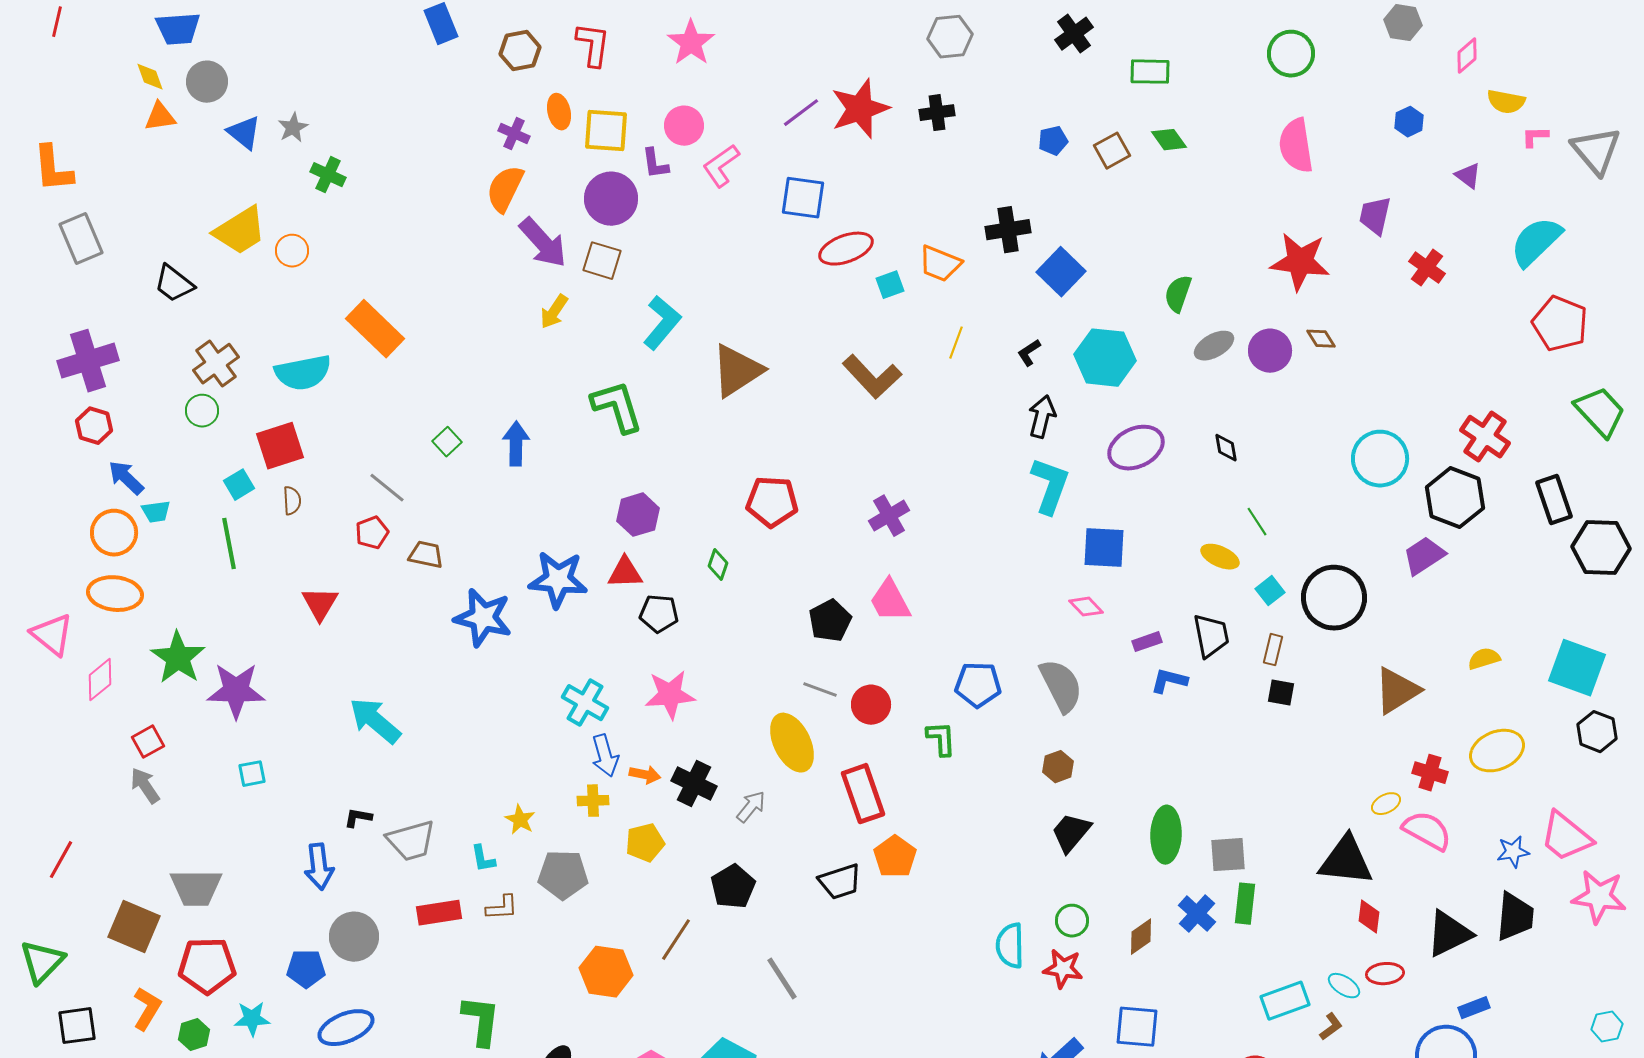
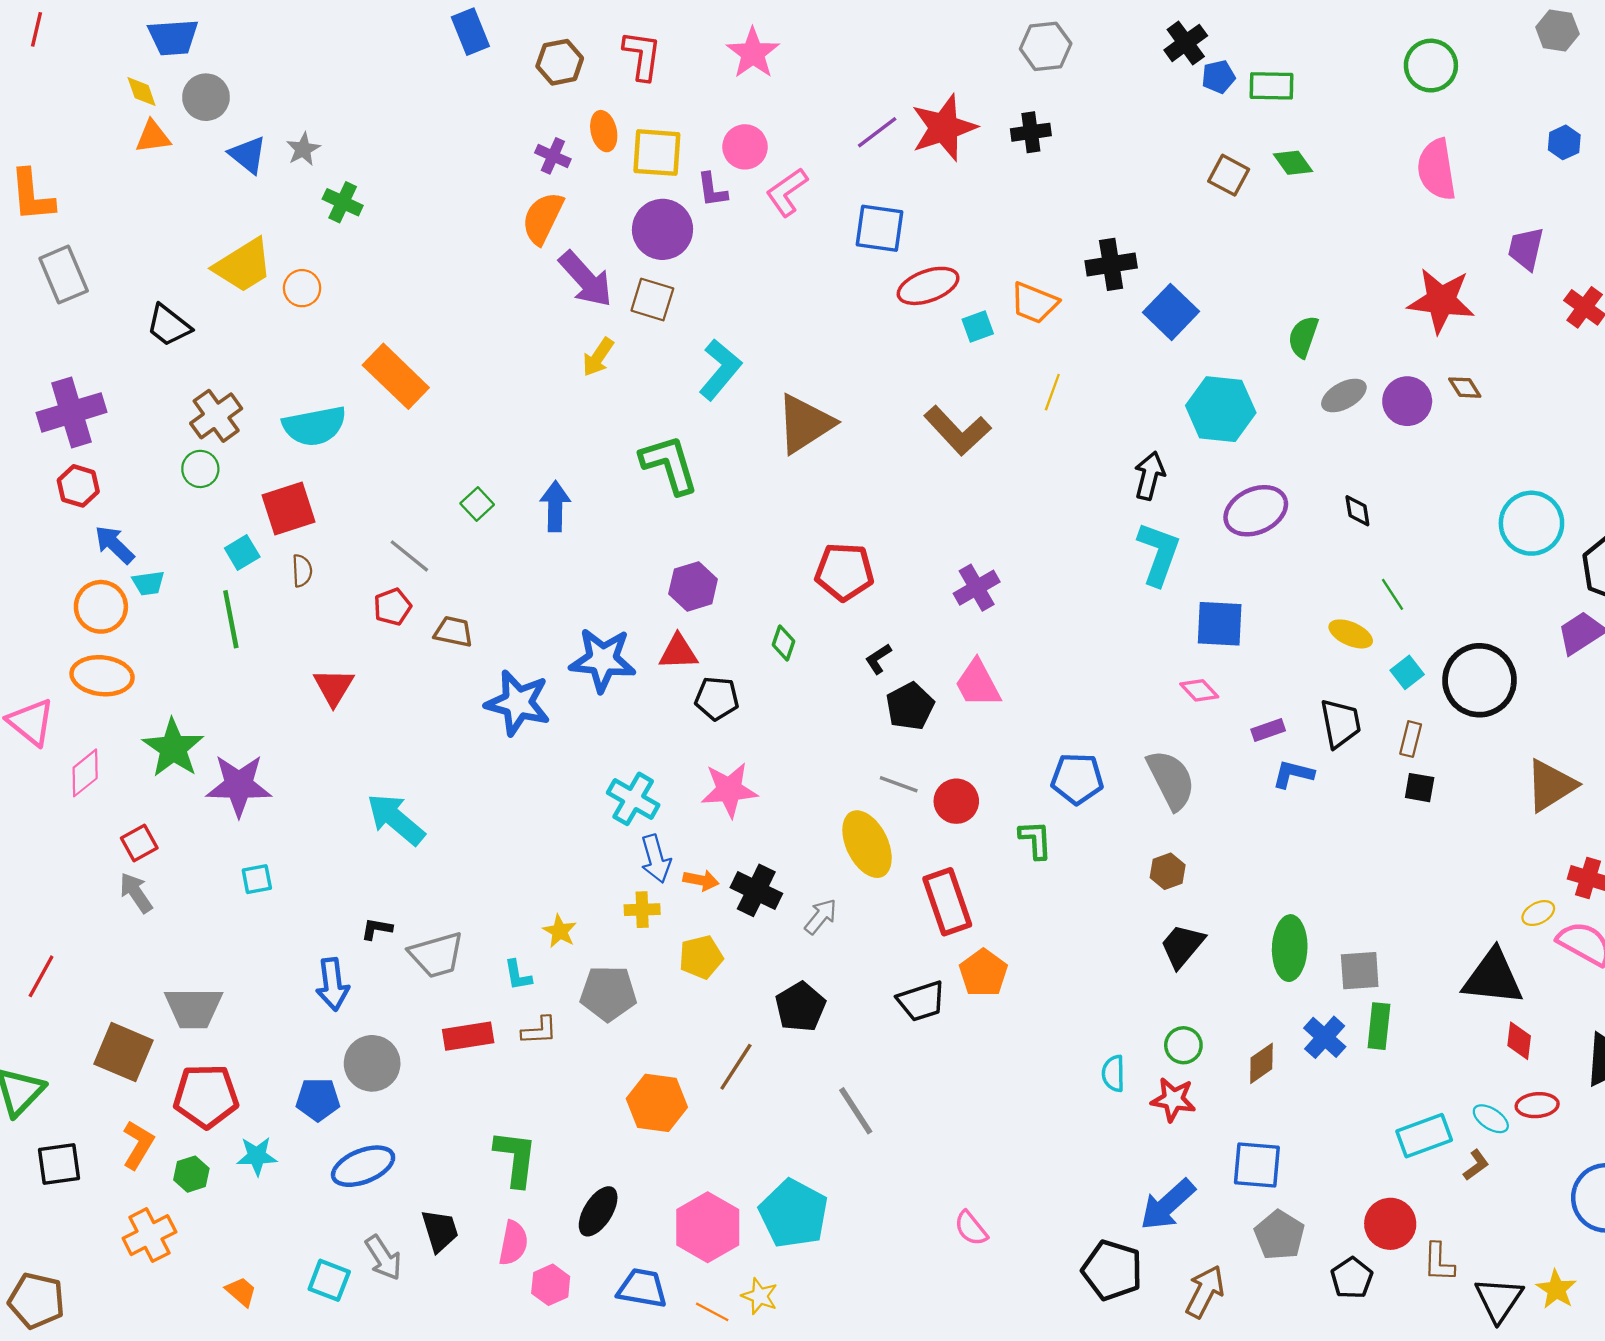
blue pentagon: (1053, 141) -> (1218, 77), moved
brown square: (1112, 151) -> (1229, 175), turned -33
black L-shape: (1029, 353) -> (878, 659), moved
cyan semicircle: (1010, 946) -> (1113, 1074), size x0.7

